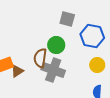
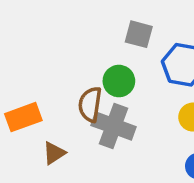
brown triangle: (17, 71) -> (54, 153), moved

